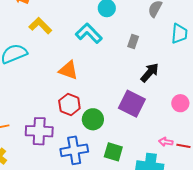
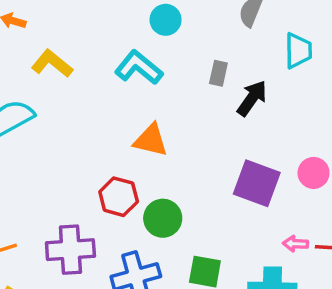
orange triangle: (68, 70) -> (151, 140), moved
black arrow: (150, 72) -> (252, 98), moved
purple square: (132, 104) -> (257, 183), moved

